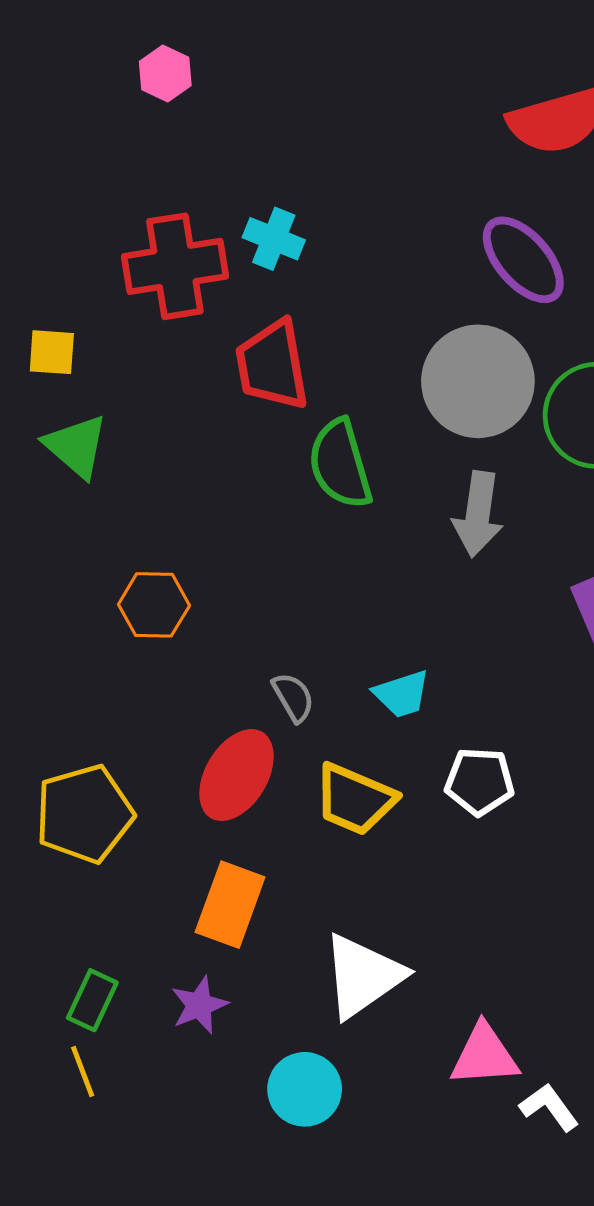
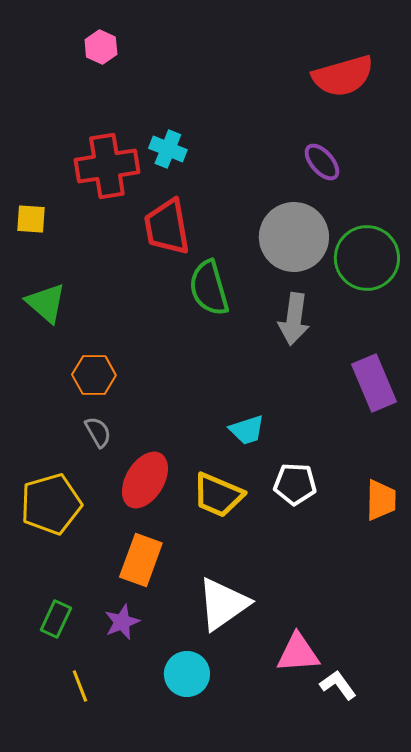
purple ellipse: (523, 260) -> (322, 162), size x0.7
green triangle: (76, 446) -> (46, 303), moved
gray semicircle: (293, 697) -> (98, 432), moved
yellow line: (83, 1072) -> (80, 686), moved

